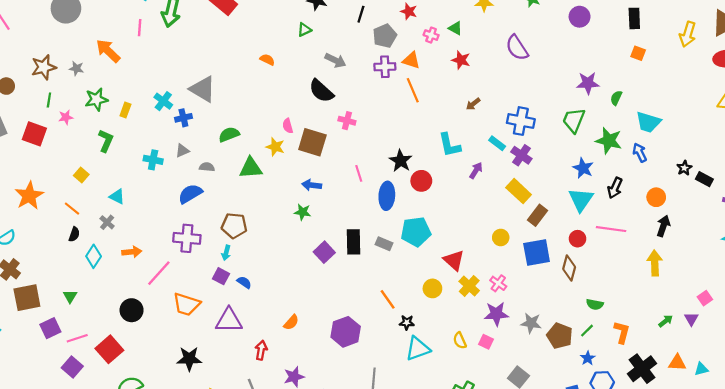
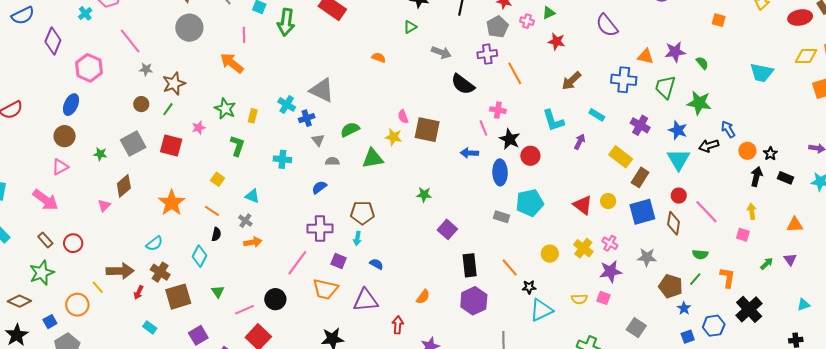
pink line: (140, 28) -> (244, 35), moved
green triangle: (455, 28) -> (549, 13), turned -48
gray pentagon: (385, 36) -> (497, 27), moved
orange triangle: (411, 60) -> (646, 56), moved
gray star: (76, 68) -> (146, 69), moved
black semicircle: (321, 91) -> (463, 84), moved
green semicircle: (616, 98) -> (702, 63), turned 120
green star: (96, 99) -> (225, 109), turned -30
green line: (49, 100) -> (168, 109), moved, turned 32
brown arrow: (473, 104) -> (571, 81), size x1.5
pink cross: (347, 121) -> (498, 110), moved
blue cross: (521, 121) -> (624, 80), moved
cyan trapezoid: (648, 122) -> (762, 73), moved
gray triangle: (182, 151) -> (318, 140), moved, turned -40
blue arrow: (640, 153) -> (728, 129), moved
purple cross: (521, 155) -> (640, 125), moved
black star: (684, 168) -> (770, 154), moved
pink line: (359, 173) -> (483, 128), moved
black rectangle: (704, 179) -> (785, 178), moved
blue arrow: (312, 185) -> (469, 153), moved
black arrow: (615, 188) -> (709, 146), turned 54
blue semicircle: (190, 194) -> (319, 187), size x0.7
pink line: (611, 229) -> (707, 212), moved, turned 44
black rectangle: (354, 242) -> (470, 265), moved
orange arrow: (132, 252) -> (253, 242), moved
cyan diamond: (94, 256) -> (200, 256), moved
red triangle: (454, 260) -> (583, 205), moved
yellow arrow: (655, 263) -> (752, 211), size x0.7
purple square: (221, 276) -> (339, 261), moved
pink square: (705, 298) -> (743, 235), moved, turned -32
gray star: (531, 323) -> (647, 257), moved
purple square: (50, 328) -> (198, 335), moved
pink line: (77, 338) -> (244, 310), moved
yellow semicircle: (460, 340) -> (579, 299), turned -63
blue star: (588, 358) -> (684, 308), moved
orange triangle: (677, 363) -> (795, 225), moved

